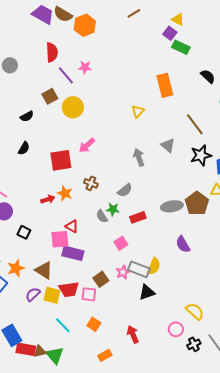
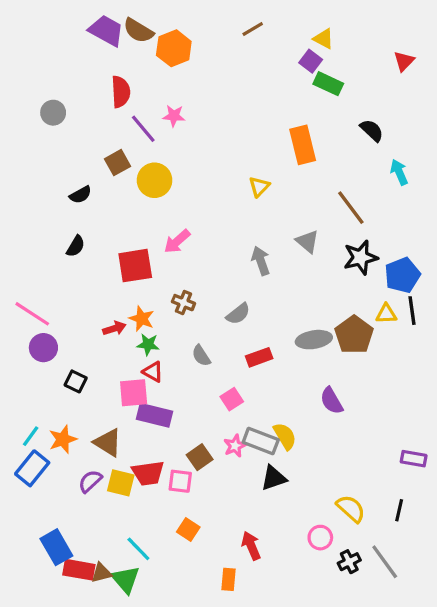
green star: (113, 209) -> (148, 344), moved
yellow semicircle: (154, 266) -> (285, 436), turned -54
cyan line: (63, 325) -> (138, 549), moved
orange rectangle: (105, 355) -> (229, 579), moved, turned -56

